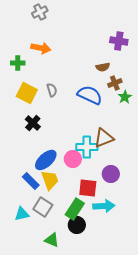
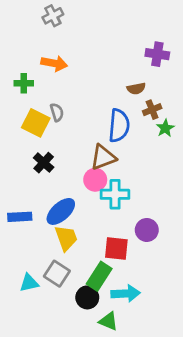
gray semicircle: (52, 90) -> (57, 112), moved
blue semicircle: (90, 95) -> (119, 126), turned 70
brown triangle: (104, 138) -> (103, 157), moved
pink circle: (73, 159) -> (95, 180), moved
blue rectangle: (31, 181) -> (20, 217), moved, turned -48
cyan arrow: (104, 206) -> (126, 293), moved
black circle: (77, 225) -> (87, 297), moved
green triangle: (52, 240) -> (108, 321), moved

